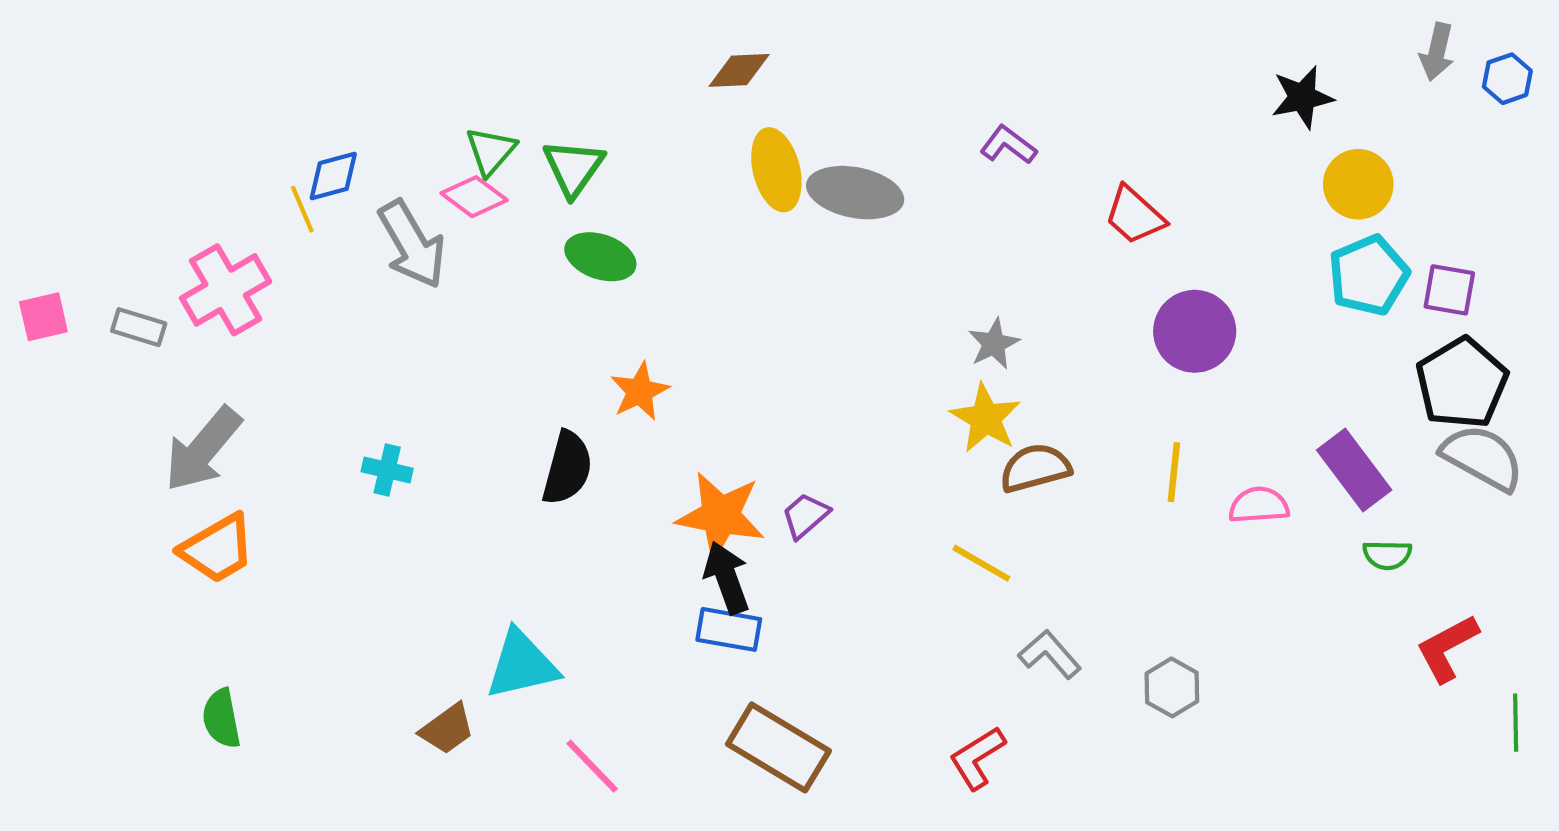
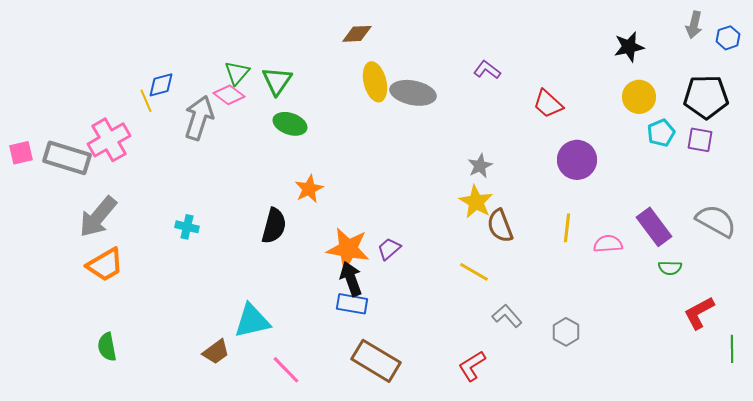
yellow circle: (1358, 184) -> (639, 97), moved
gray arrow: (412, 244) -> (199, 118), turned -132
cyan pentagon: (1369, 275) -> (661, 133), size x0.7
gray rectangle: (139, 327) -> (67, 158), size x1.8
black pentagon: (1462, 383) -> (706, 97), moved, turned 30
brown semicircle: (1035, 468) -> (500, 226), turned -96

